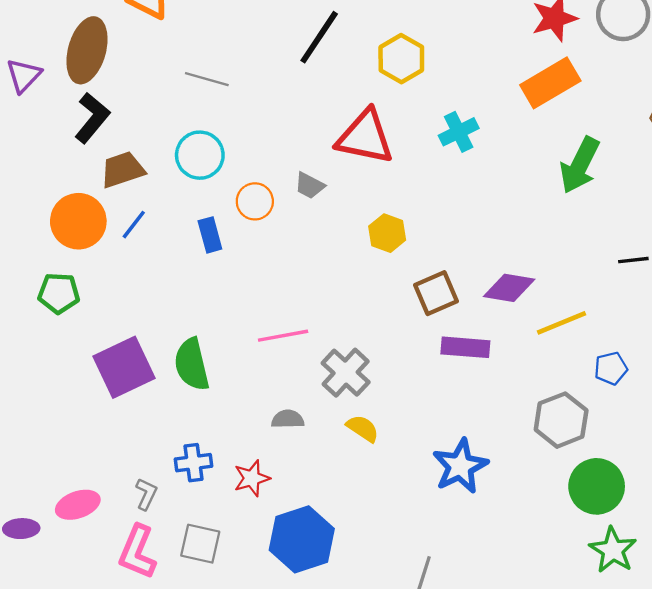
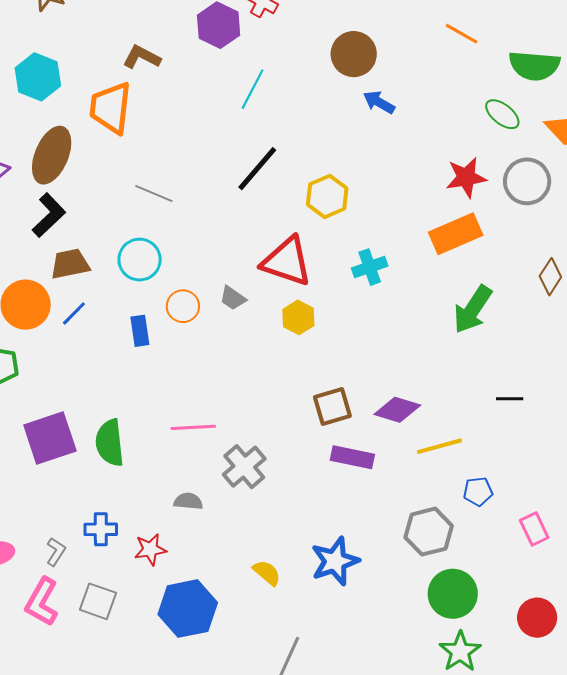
yellow hexagon: (387, 233) -> (298, 317), moved
yellow semicircle: (363, 428) -> (267, 573), moved

